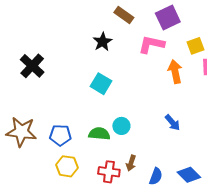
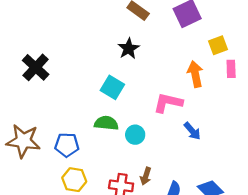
black star: (102, 42) -> (129, 49), moved
pink L-shape: (151, 44) -> (168, 103), moved
green semicircle: (99, 134) -> (106, 123), moved

